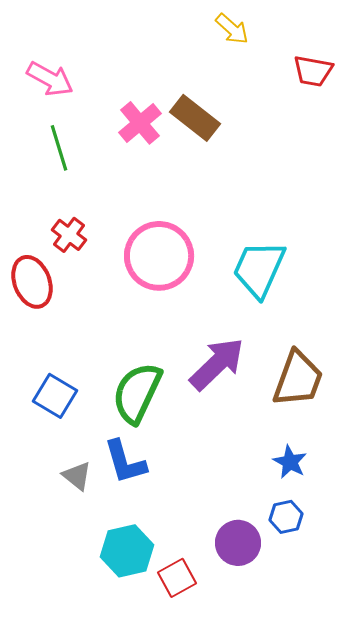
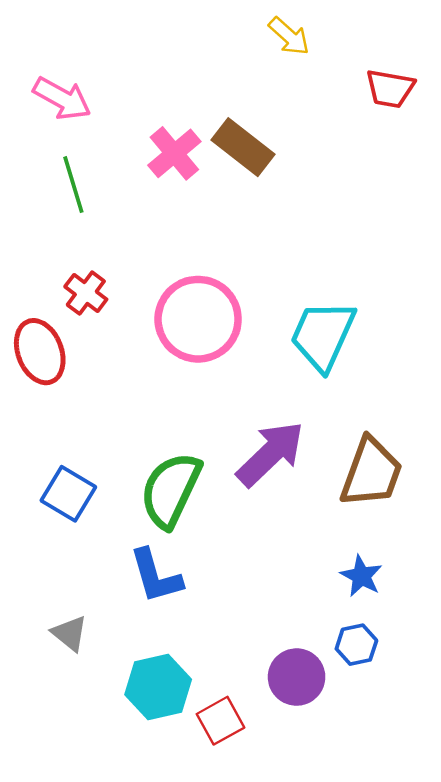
gray triangle: (77, 476) -> (70, 633), moved

